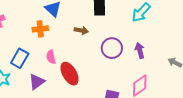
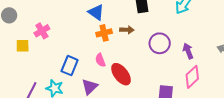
orange cross: (40, 29) -> (104, 33), moved
purple arrow: (140, 50) -> (188, 51), moved

